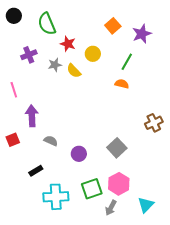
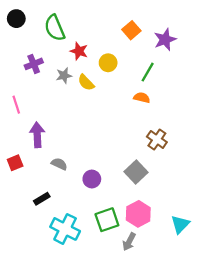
brown cross: (154, 123) -> (157, 139), moved, turned -30
cyan cross: (56, 197) -> (65, 229), turned 30
cyan triangle: (146, 205) -> (180, 224), moved

